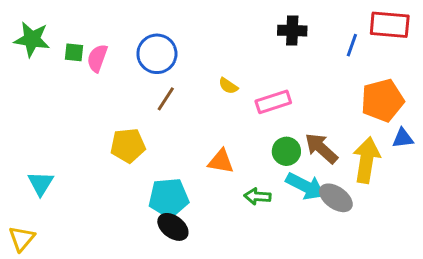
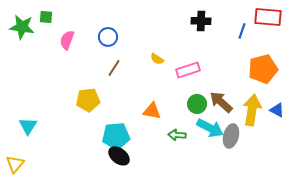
green square: (74, 52) -> (46, 17), moved
blue circle: (157, 54) -> (108, 37), size x0.7
blue triangle: (403, 138) -> (277, 110), moved, turned 35
gray ellipse: (336, 198) -> (231, 136), turned 70

